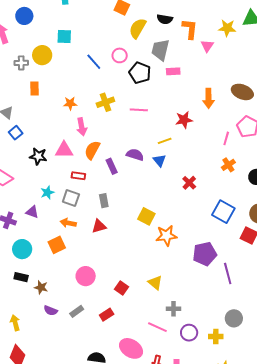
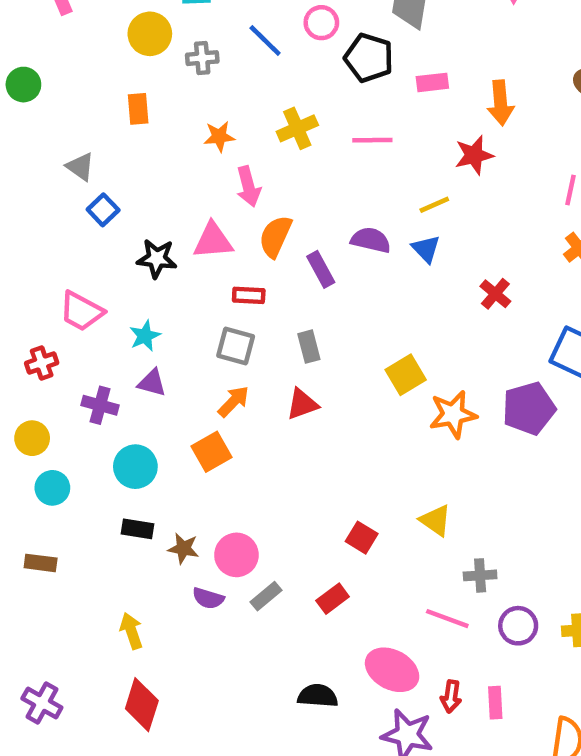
gray cross: (21, 63) -> (202, 58), moved
pink rectangle: (173, 71) -> (432, 82), moved
orange arrow: (208, 98) -> (500, 103), moved
cyan star: (47, 192) -> (145, 336), moved
yellow square: (146, 216) -> (406, 375), turned 36
orange arrow: (68, 223) -> (233, 401), turned 126
purple pentagon: (205, 254) -> (529, 408), moved
pink circle: (86, 276) -> (236, 555), moved

